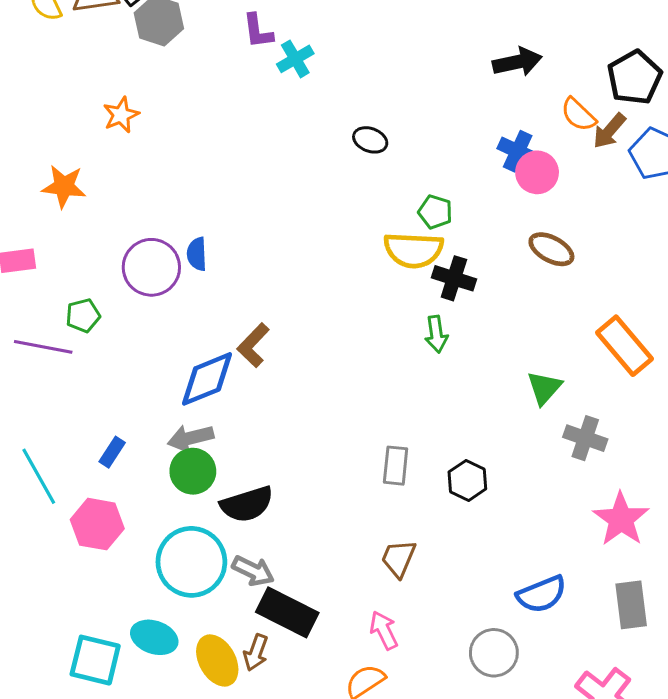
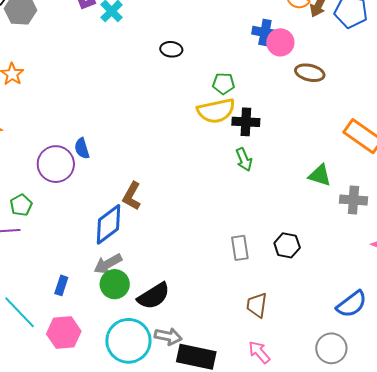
brown ellipse: (551, 249) -> (310, 73), moved
green triangle: (544, 388) -> (320, 175), turned -40

